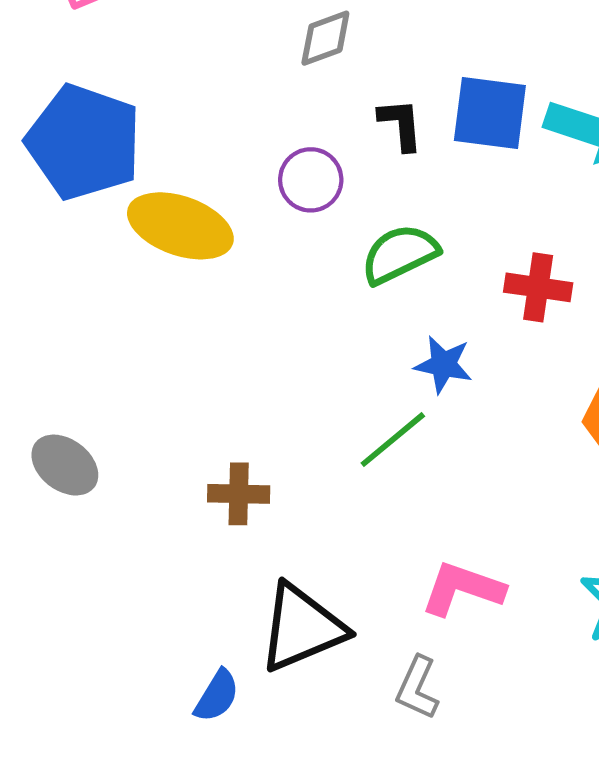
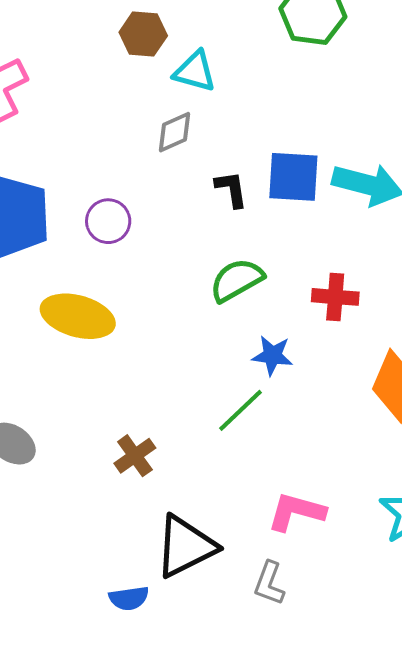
purple circle: (311, 180) -> (108, 221), moved
yellow ellipse: (180, 226) -> (78, 316), moved
brown cross: (239, 494) -> (135, 456), turned -33
blue semicircle: (217, 696) -> (129, 598), turned 54

